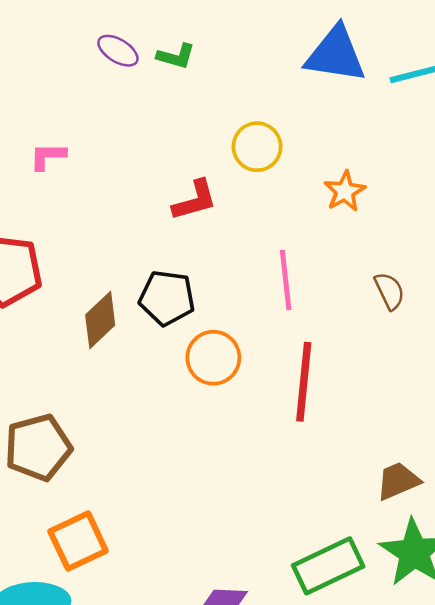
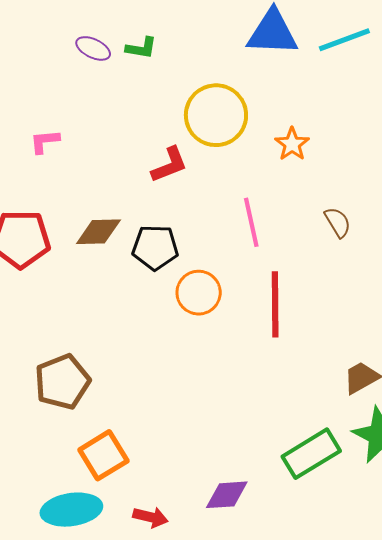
yellow circle: (257, 147) -> (216, 115), size x1.5
brown diamond: (100, 320) -> (98, 232), moved, turned 48

